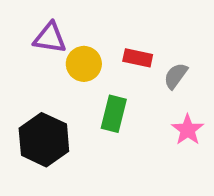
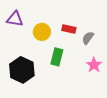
purple triangle: (50, 38) -> (15, 19), moved

